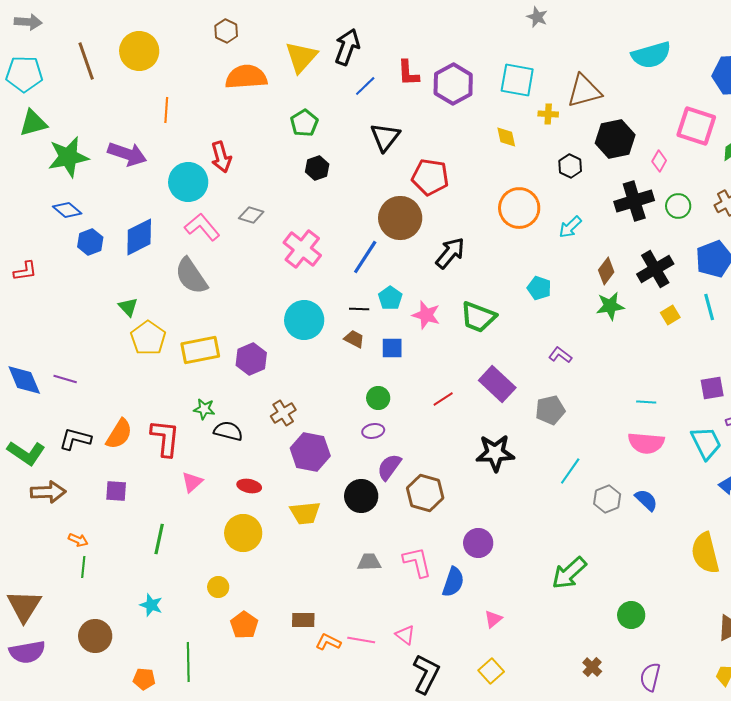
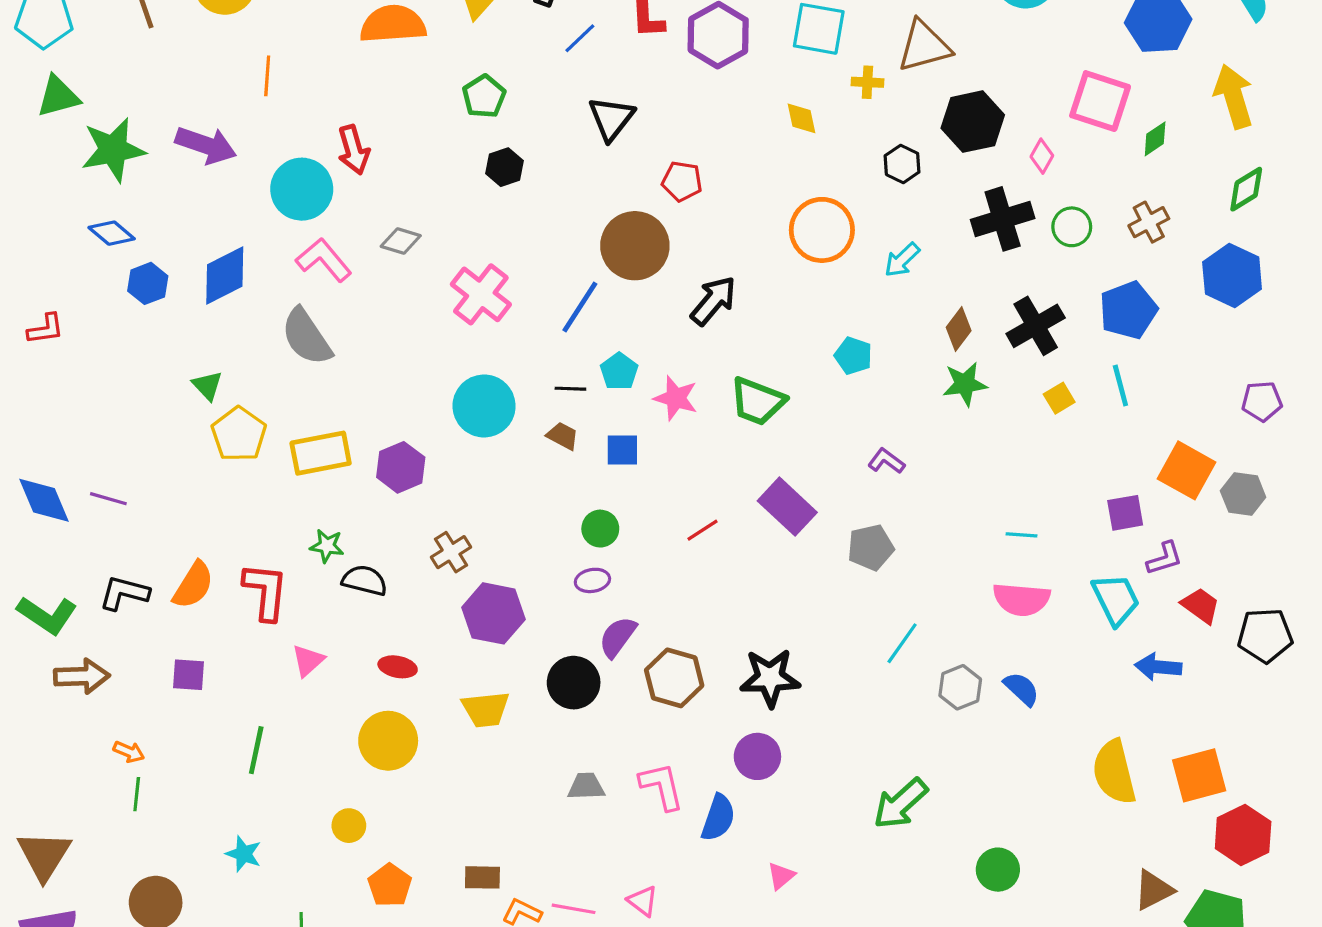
red pentagon: (430, 177) -> (682, 181), size x0.7
black star: (495, 453) -> (770, 678), moved

